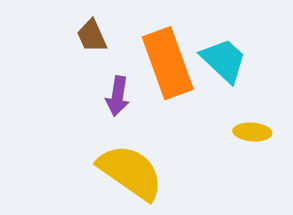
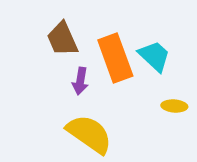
brown trapezoid: (92, 36) -> (62, 39), size x1.5

